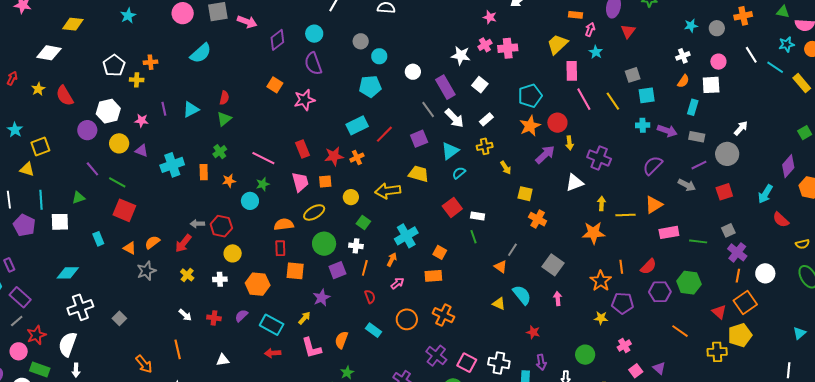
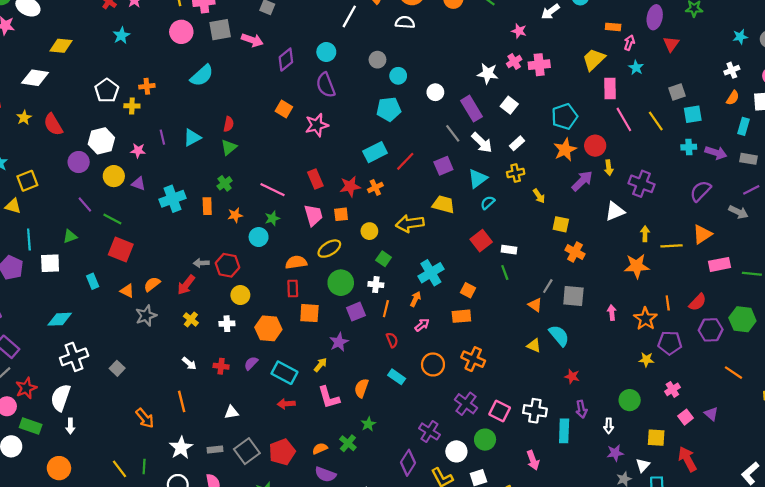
gray square: (553, 265) -> (573, 296), moved, turned -30
pink arrow: (558, 299) -> (612, 313), moved

